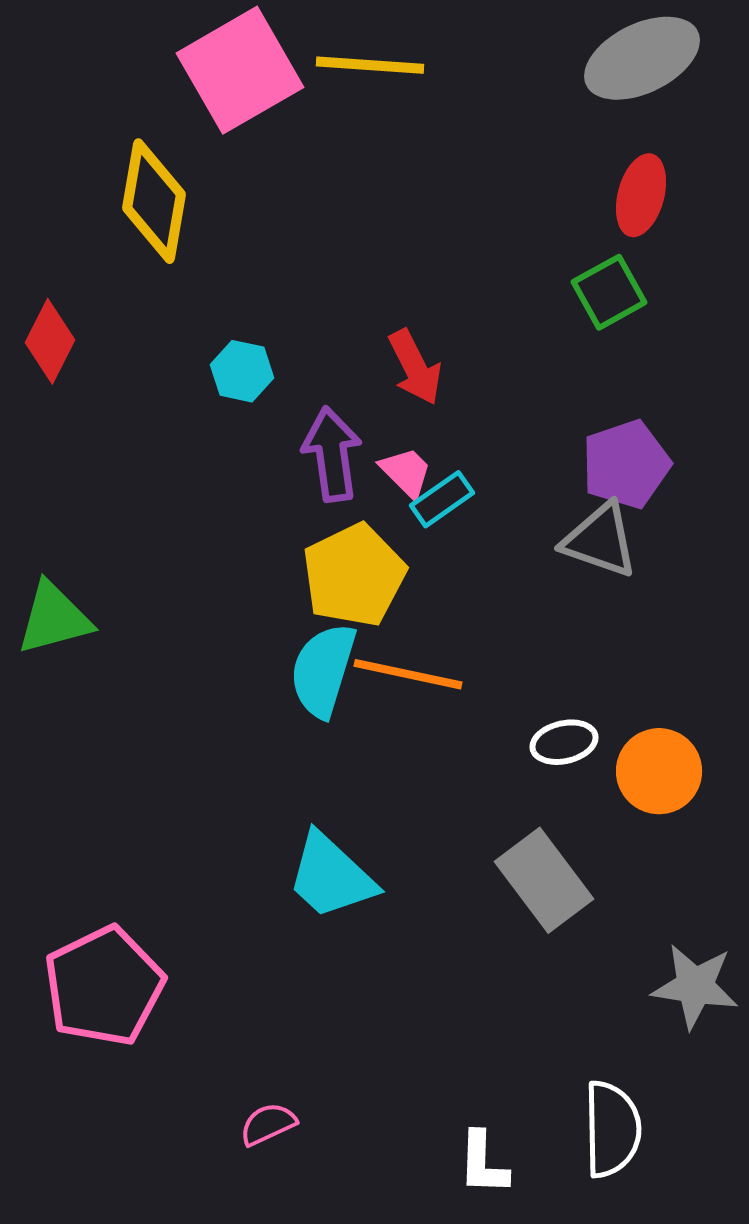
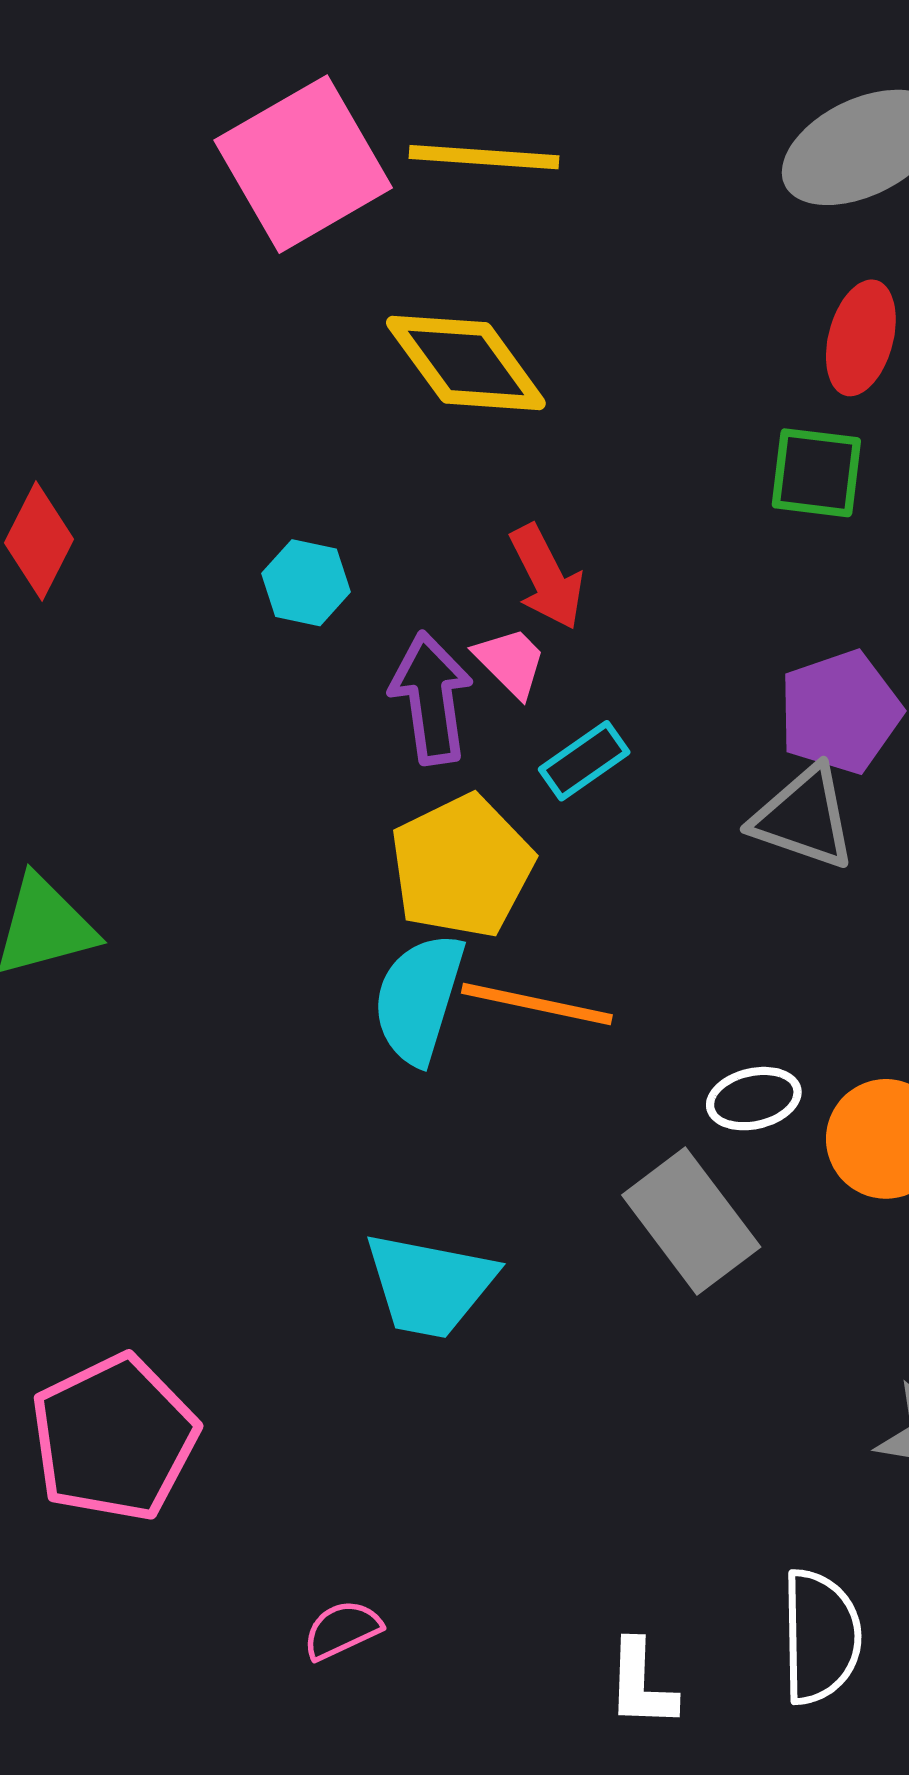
yellow diamond: (154, 201) -> (466, 363), moved, turned -46
green square: (609, 292) -> (816, 473), turned 36
pink trapezoid: (406, 472) -> (510, 662), moved
cyan trapezoid: (331, 876) -> (430, 1285), turned -32
gray rectangle: (544, 880) -> (691, 1221), moved

